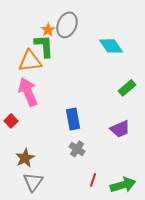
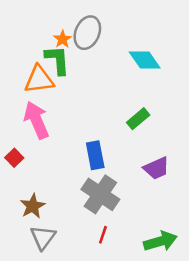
green rectangle: (127, 88) -> (138, 119), moved
gray cross: (77, 149) -> (100, 194), size x1.8
red line: (93, 180) -> (103, 235), moved

